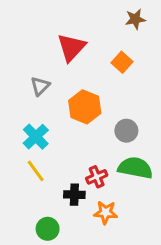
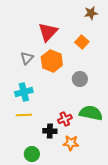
orange hexagon: (85, 107) -> (52, 61), moved
gray circle: (126, 131) -> (80, 79), moved
cyan cross: (36, 137) -> (24, 92), turned 30
yellow line: (36, 171) -> (24, 115), turned -56

